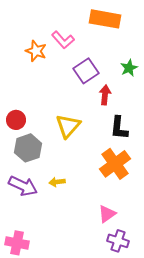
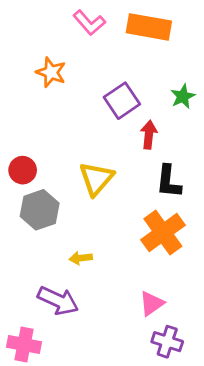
pink L-shape: (63, 40) -> (89, 23), moved
purple arrow: (23, 186) -> (58, 301), moved

